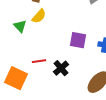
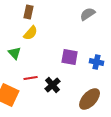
green triangle: (20, 26) -> (15, 53), moved

